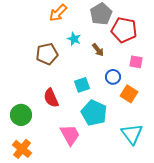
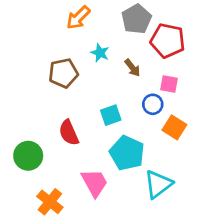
pink square: (136, 62) -> (169, 84), moved
cyan triangle: (132, 134) -> (158, 184), moved, turned 30
orange cross: (22, 149) -> (50, 202), moved

